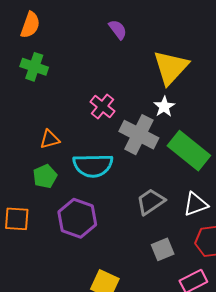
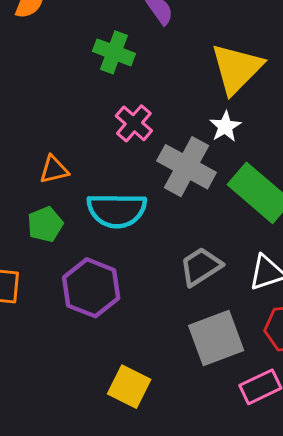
green cross: (34, 67) -> (114, 52), moved
gray square: (163, 249) -> (216, 338), size x1.6

